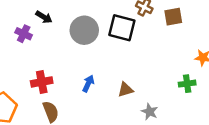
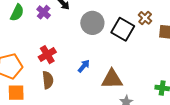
red cross: (42, 82) -> (47, 55), turned -36
brown triangle: (125, 90) -> (112, 79), size x1.6

